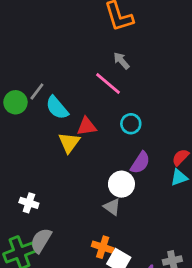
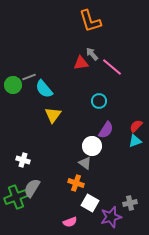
pink line: (108, 84) -> (112, 67), moved
gray line: (37, 92) -> (29, 77), turned 32
red triangle: (87, 126) -> (81, 63), moved
orange cross: (103, 247) -> (76, 183), moved

